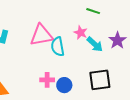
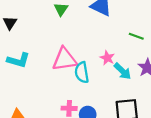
green line: (93, 11) -> (136, 36), moved

